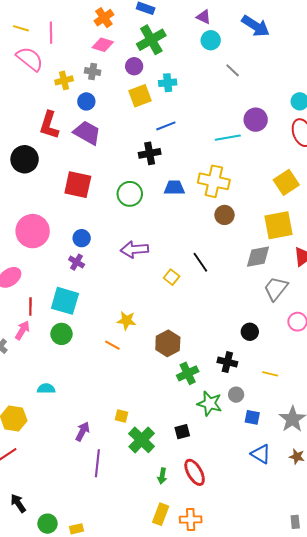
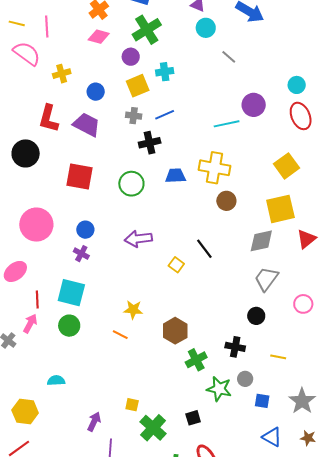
gray cross: (93, 72) -> (134, 116), moved
blue circle: (86, 101) -> (96, 92), moved
gray trapezoid: (276, 289) -> (266, 279), moved

